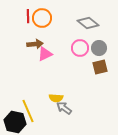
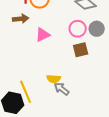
brown arrow: (35, 44) -> (21, 19), moved
brown square: (100, 67) -> (81, 50), moved

